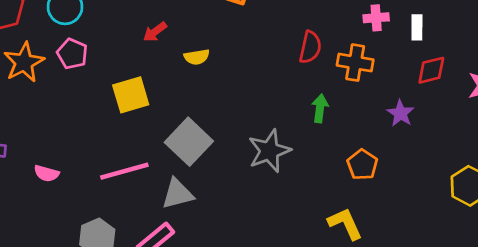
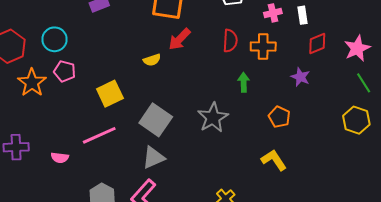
red arrow: (155, 32) -> (180, 39), moved, size x1.4
pink line: (124, 171) -> (99, 135), moved

